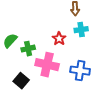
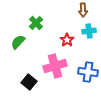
green cross: (28, 49) -> (36, 23), moved, turned -32
pink cross: (47, 65) -> (55, 66), turned -30

